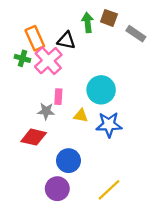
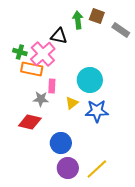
orange rectangle: (35, 38) -> (32, 69), moved, turned -55
yellow triangle: (81, 116) -> (72, 103), turned -48
purple circle: (57, 189) -> (68, 168), moved

